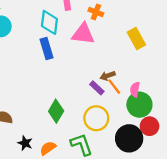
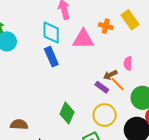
orange cross: (96, 12) -> (106, 26), moved
yellow rectangle: (136, 39) -> (130, 20), moved
pink semicircle: (135, 90) -> (128, 63), moved

